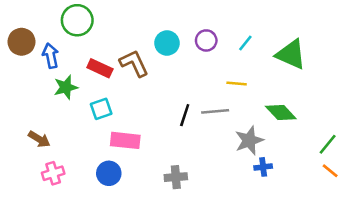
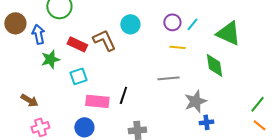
purple circle: (206, 40) -> (172, 22), moved
yellow line: (237, 83) -> (177, 47), moved
green diamond: (281, 113) -> (214, 65), moved, turned 35
black line: (185, 115) -> (123, 95), moved

